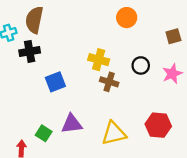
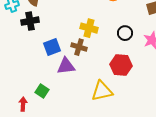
brown cross: (109, 82) -> (79, 47), moved
purple triangle: (72, 124) -> (66, 66), moved
red hexagon: (158, 125) -> (121, 65), moved

